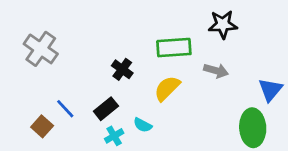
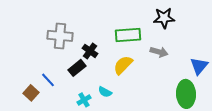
gray cross: (41, 49) -> (60, 36), moved, turned -30
black rectangle: (106, 109) -> (77, 68), moved

